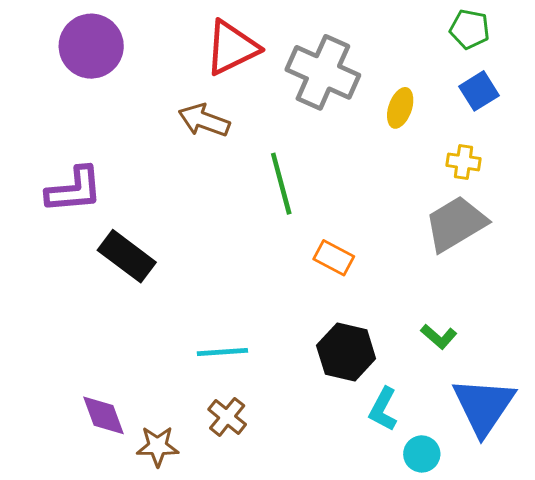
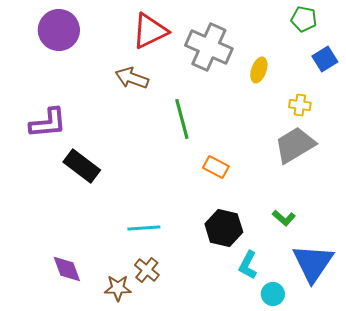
blue square: (479, 91) -> (325, 59), moved
brown star: (158, 446) -> (118, 288), moved

